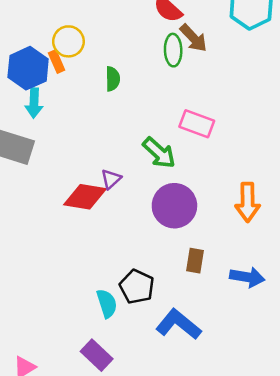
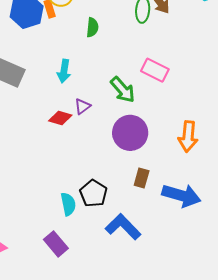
cyan arrow: (34, 103) -> (64, 71), moved
red diamond: (85, 197) -> (60, 118), size x0.7
blue arrow: (247, 277) -> (181, 195), size x1.4

